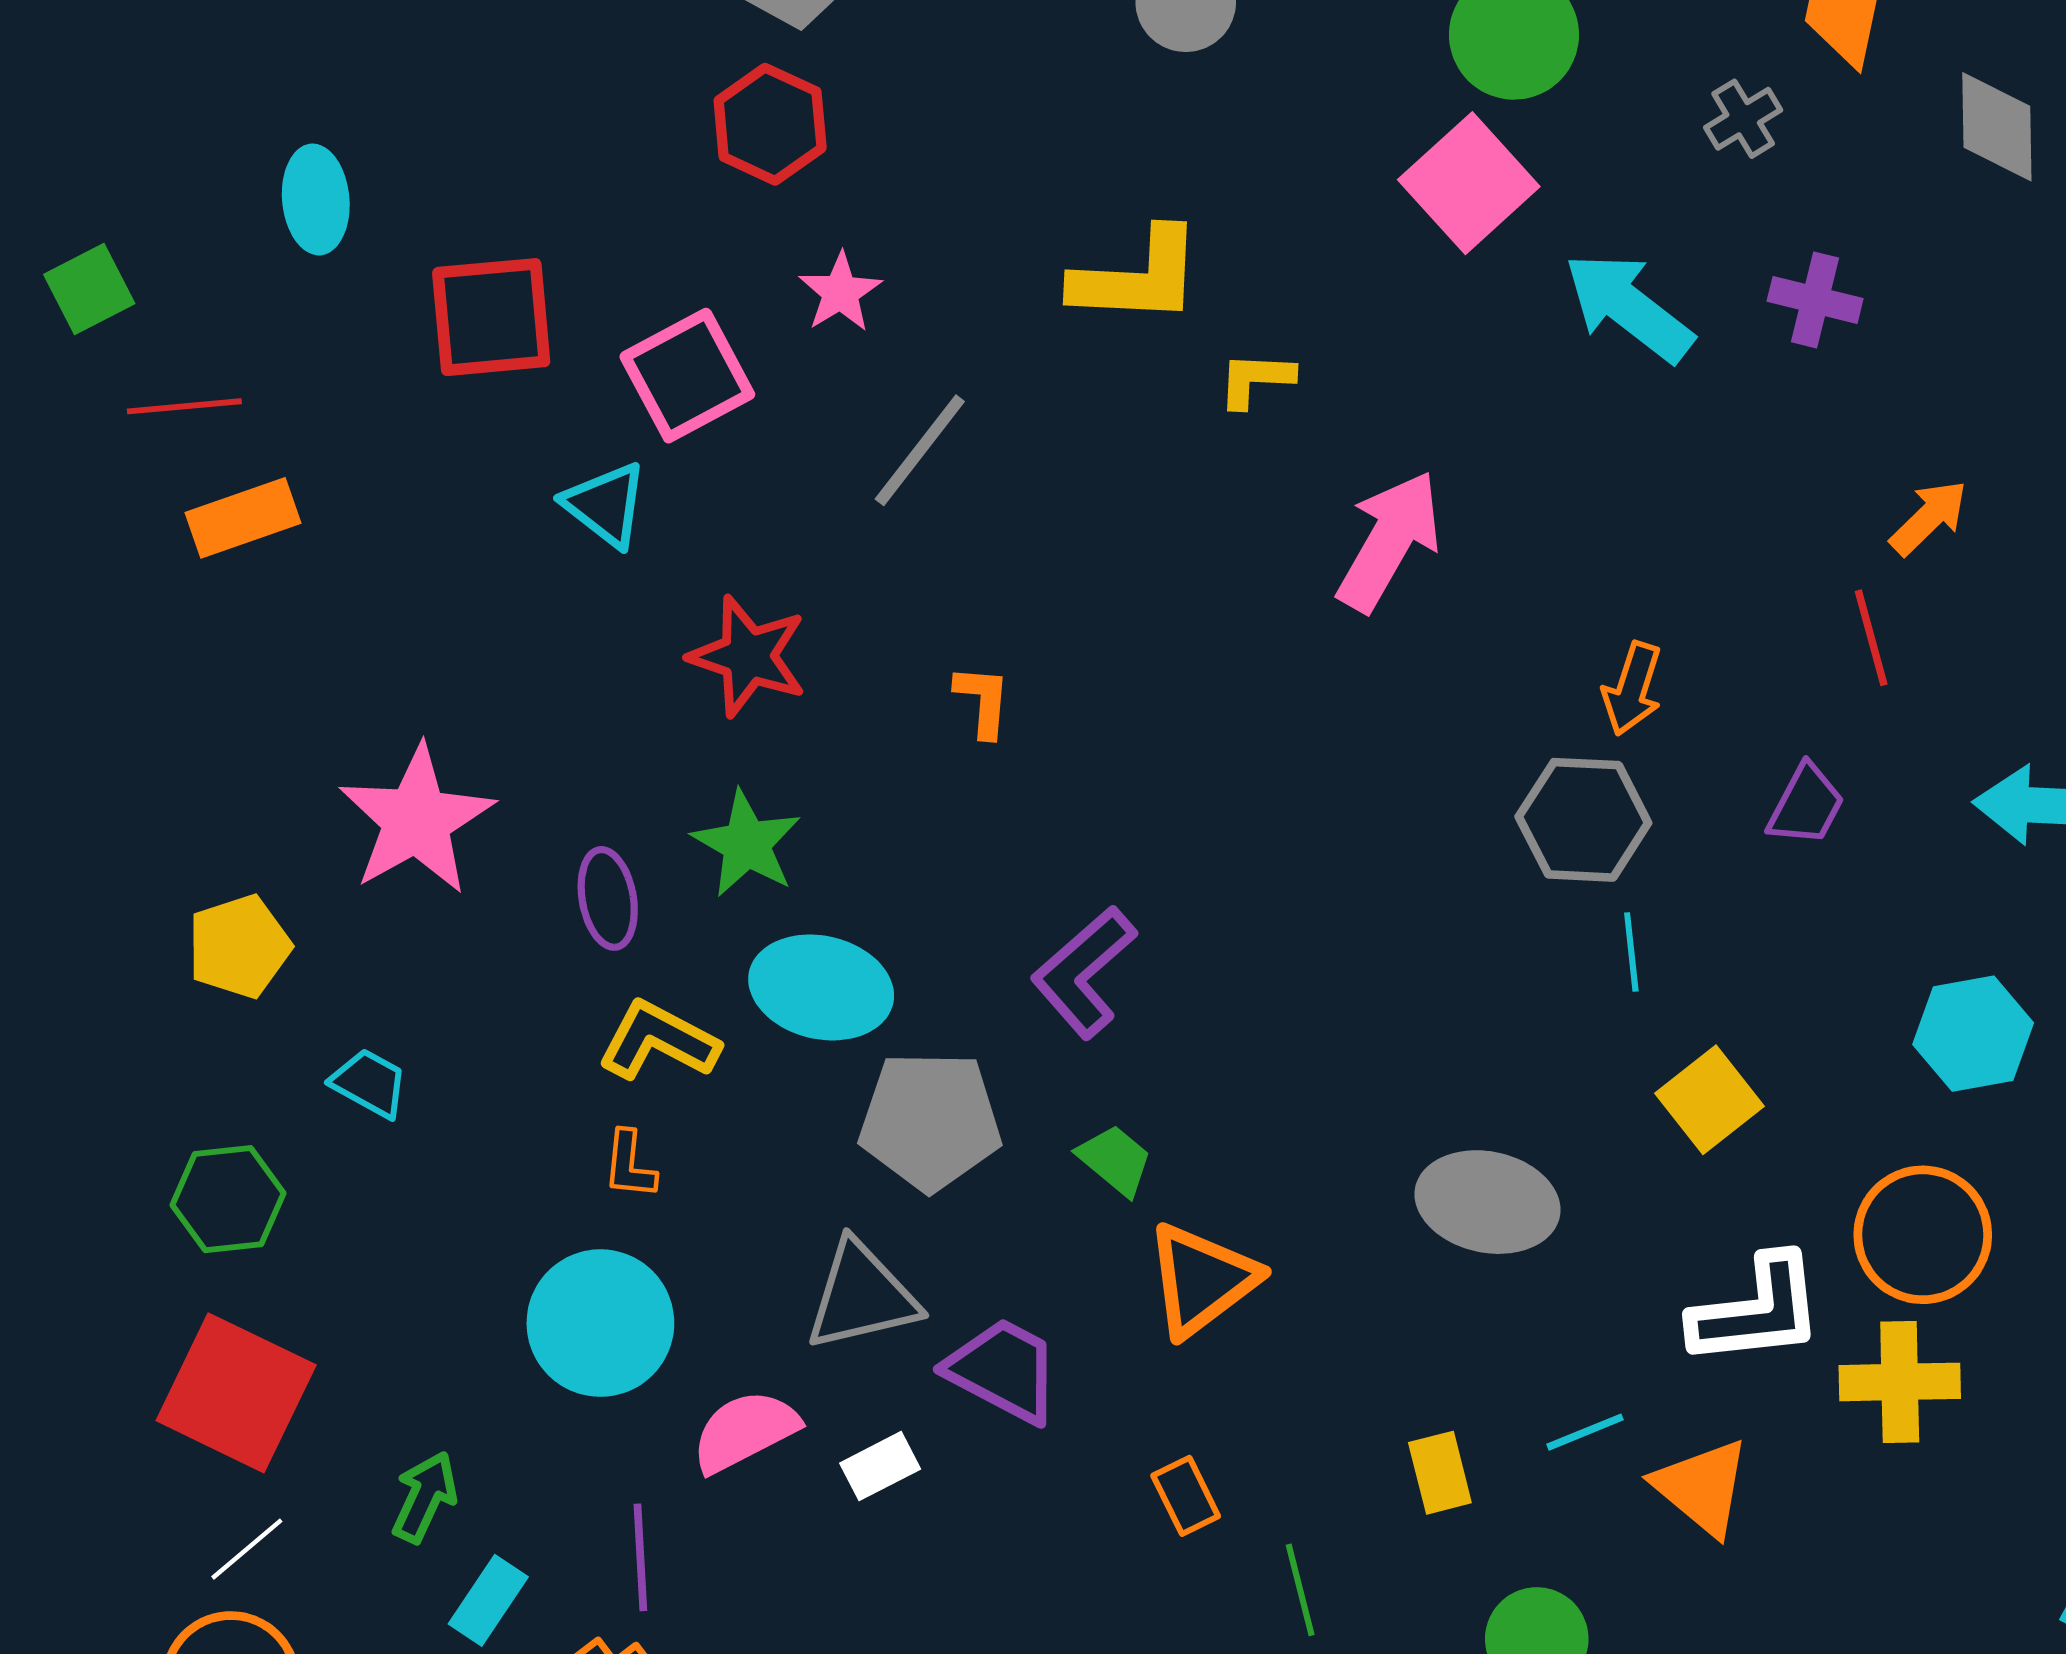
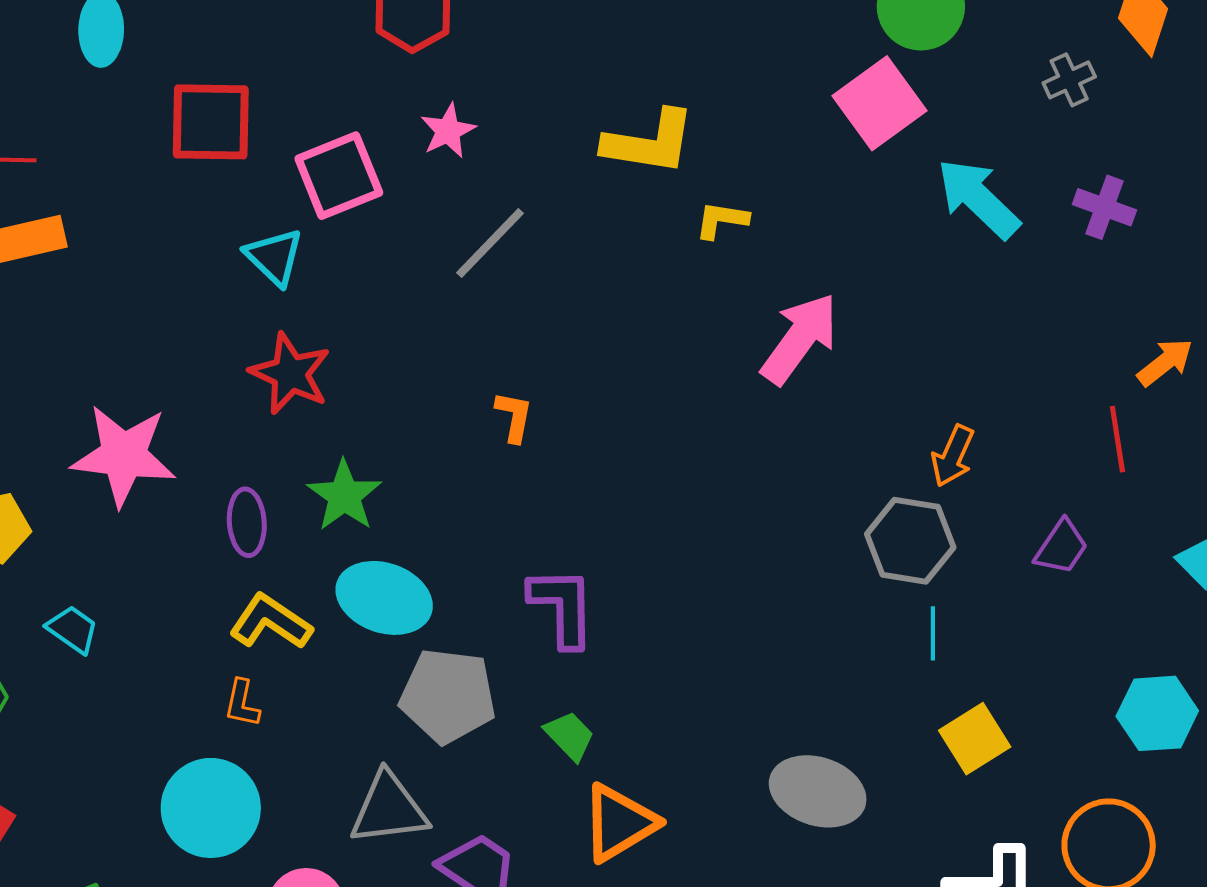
red star: (748, 656) -> (290, 374), moved
pink star: (416, 820) -> (124, 455), turned 30
purple L-shape: (1084, 972) -> (562, 607), turned 124

